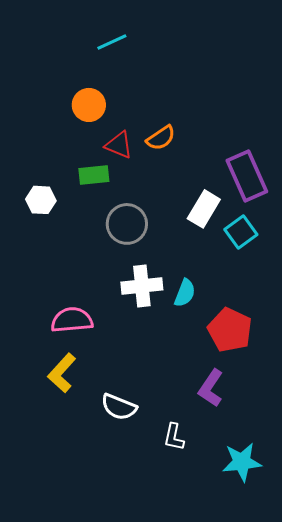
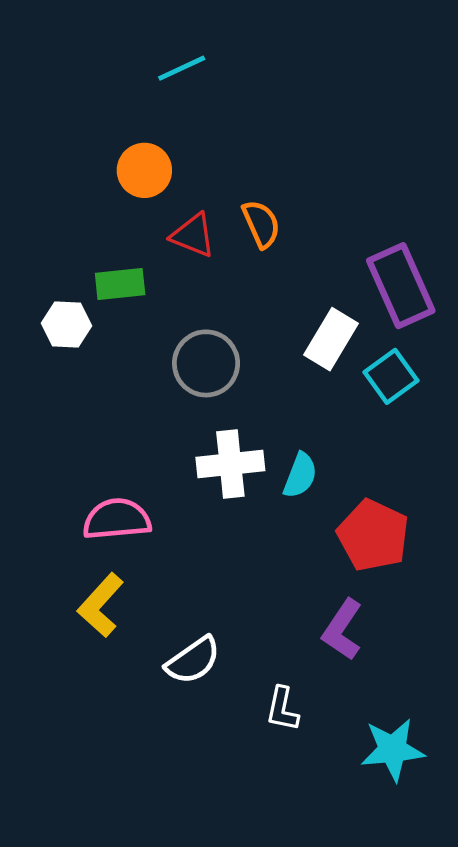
orange semicircle: (161, 138) -> (261, 224), turned -80
green rectangle: (94, 175) -> (120, 284), moved
white semicircle: (119, 407) -> (193, 660), turned -57

